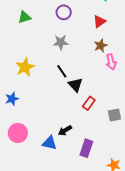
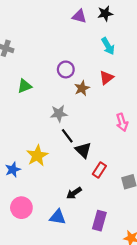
green triangle: (24, 17) -> (25, 86), moved
gray star: (61, 42) -> (59, 114), moved
brown star: (101, 46) -> (82, 88), moved
yellow star: (25, 67) -> (37, 156), moved
black arrow: (65, 130) -> (74, 193), moved

